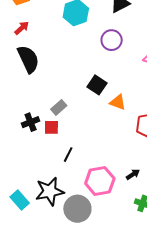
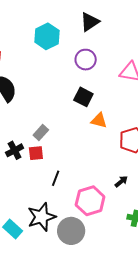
black square: (97, 85) -> (83, 97), moved
black arrow: (133, 174) -> (121, 181), moved

